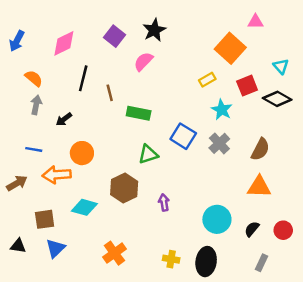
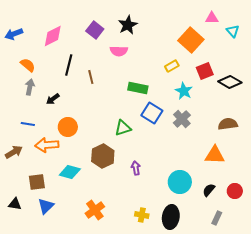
blue arrow: (17, 41) -> (14, 34), turned 42
pink semicircle: (143, 61) -> (119, 51), turned -132
cyan triangle: (281, 66) -> (233, 31), moved
green rectangle: (139, 113) -> (138, 88), moved
brown semicircle: (260, 149) -> (228, 124), moved, turned -126

